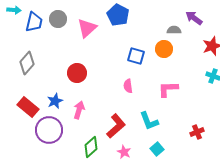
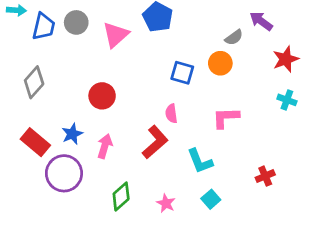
gray semicircle: (174, 30) -> (234, 37), turned 144
red L-shape: (116, 126) -> (155, 142), moved

